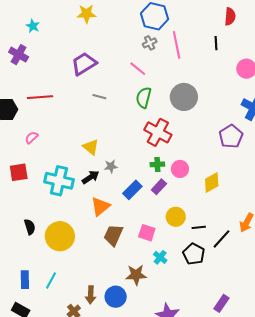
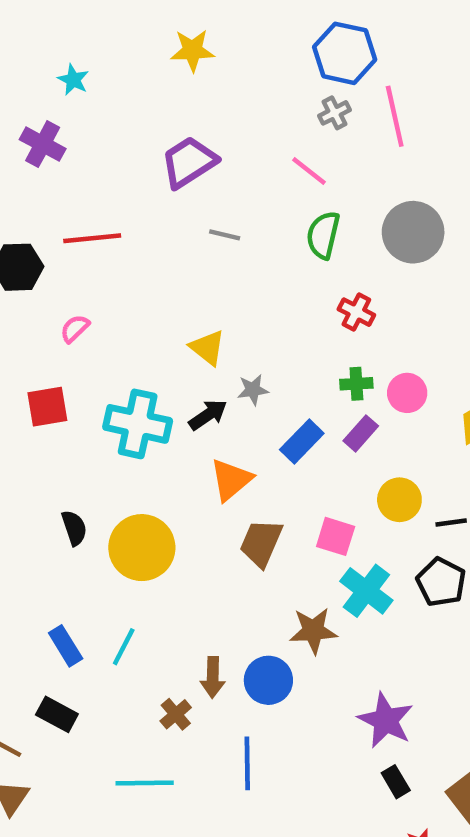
red cross: (158, 132) -> (356, 312), size x0.6
cyan cross: (160, 257) -> (366, 591), size x1.6
blue rectangle: (25, 280) -> (66, 646), turned -30

